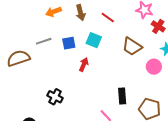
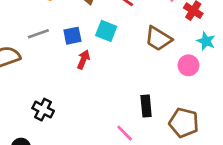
red arrow: (84, 65) -> (83, 60), moved
black cross: (55, 97) -> (43, 110), moved

